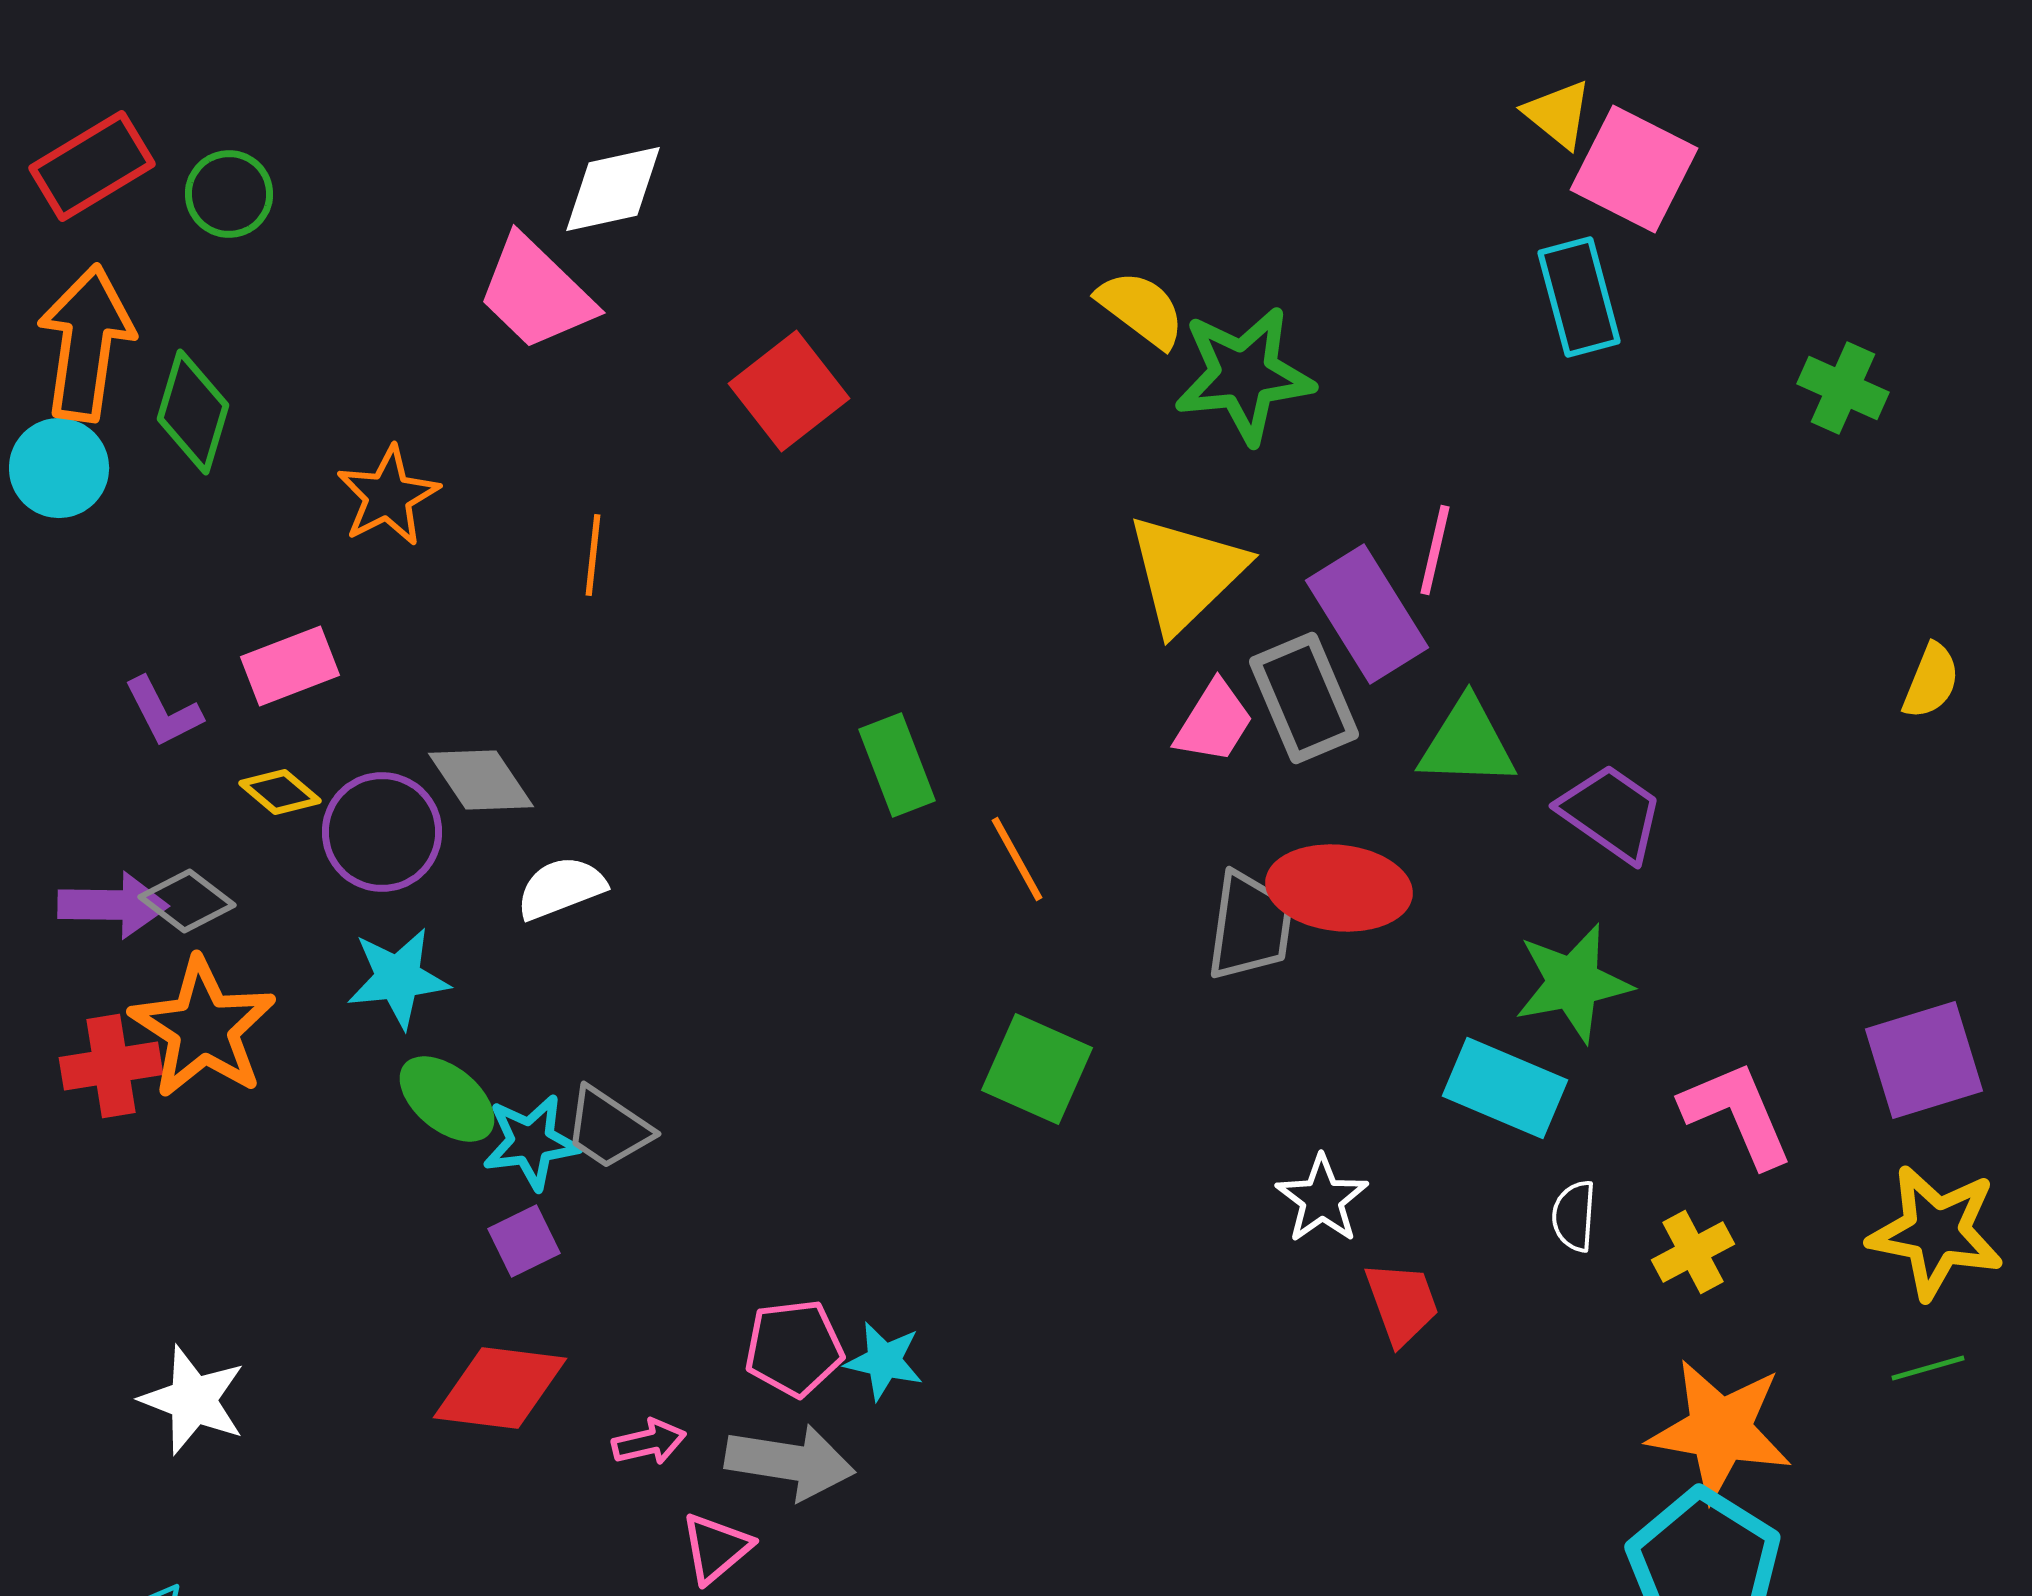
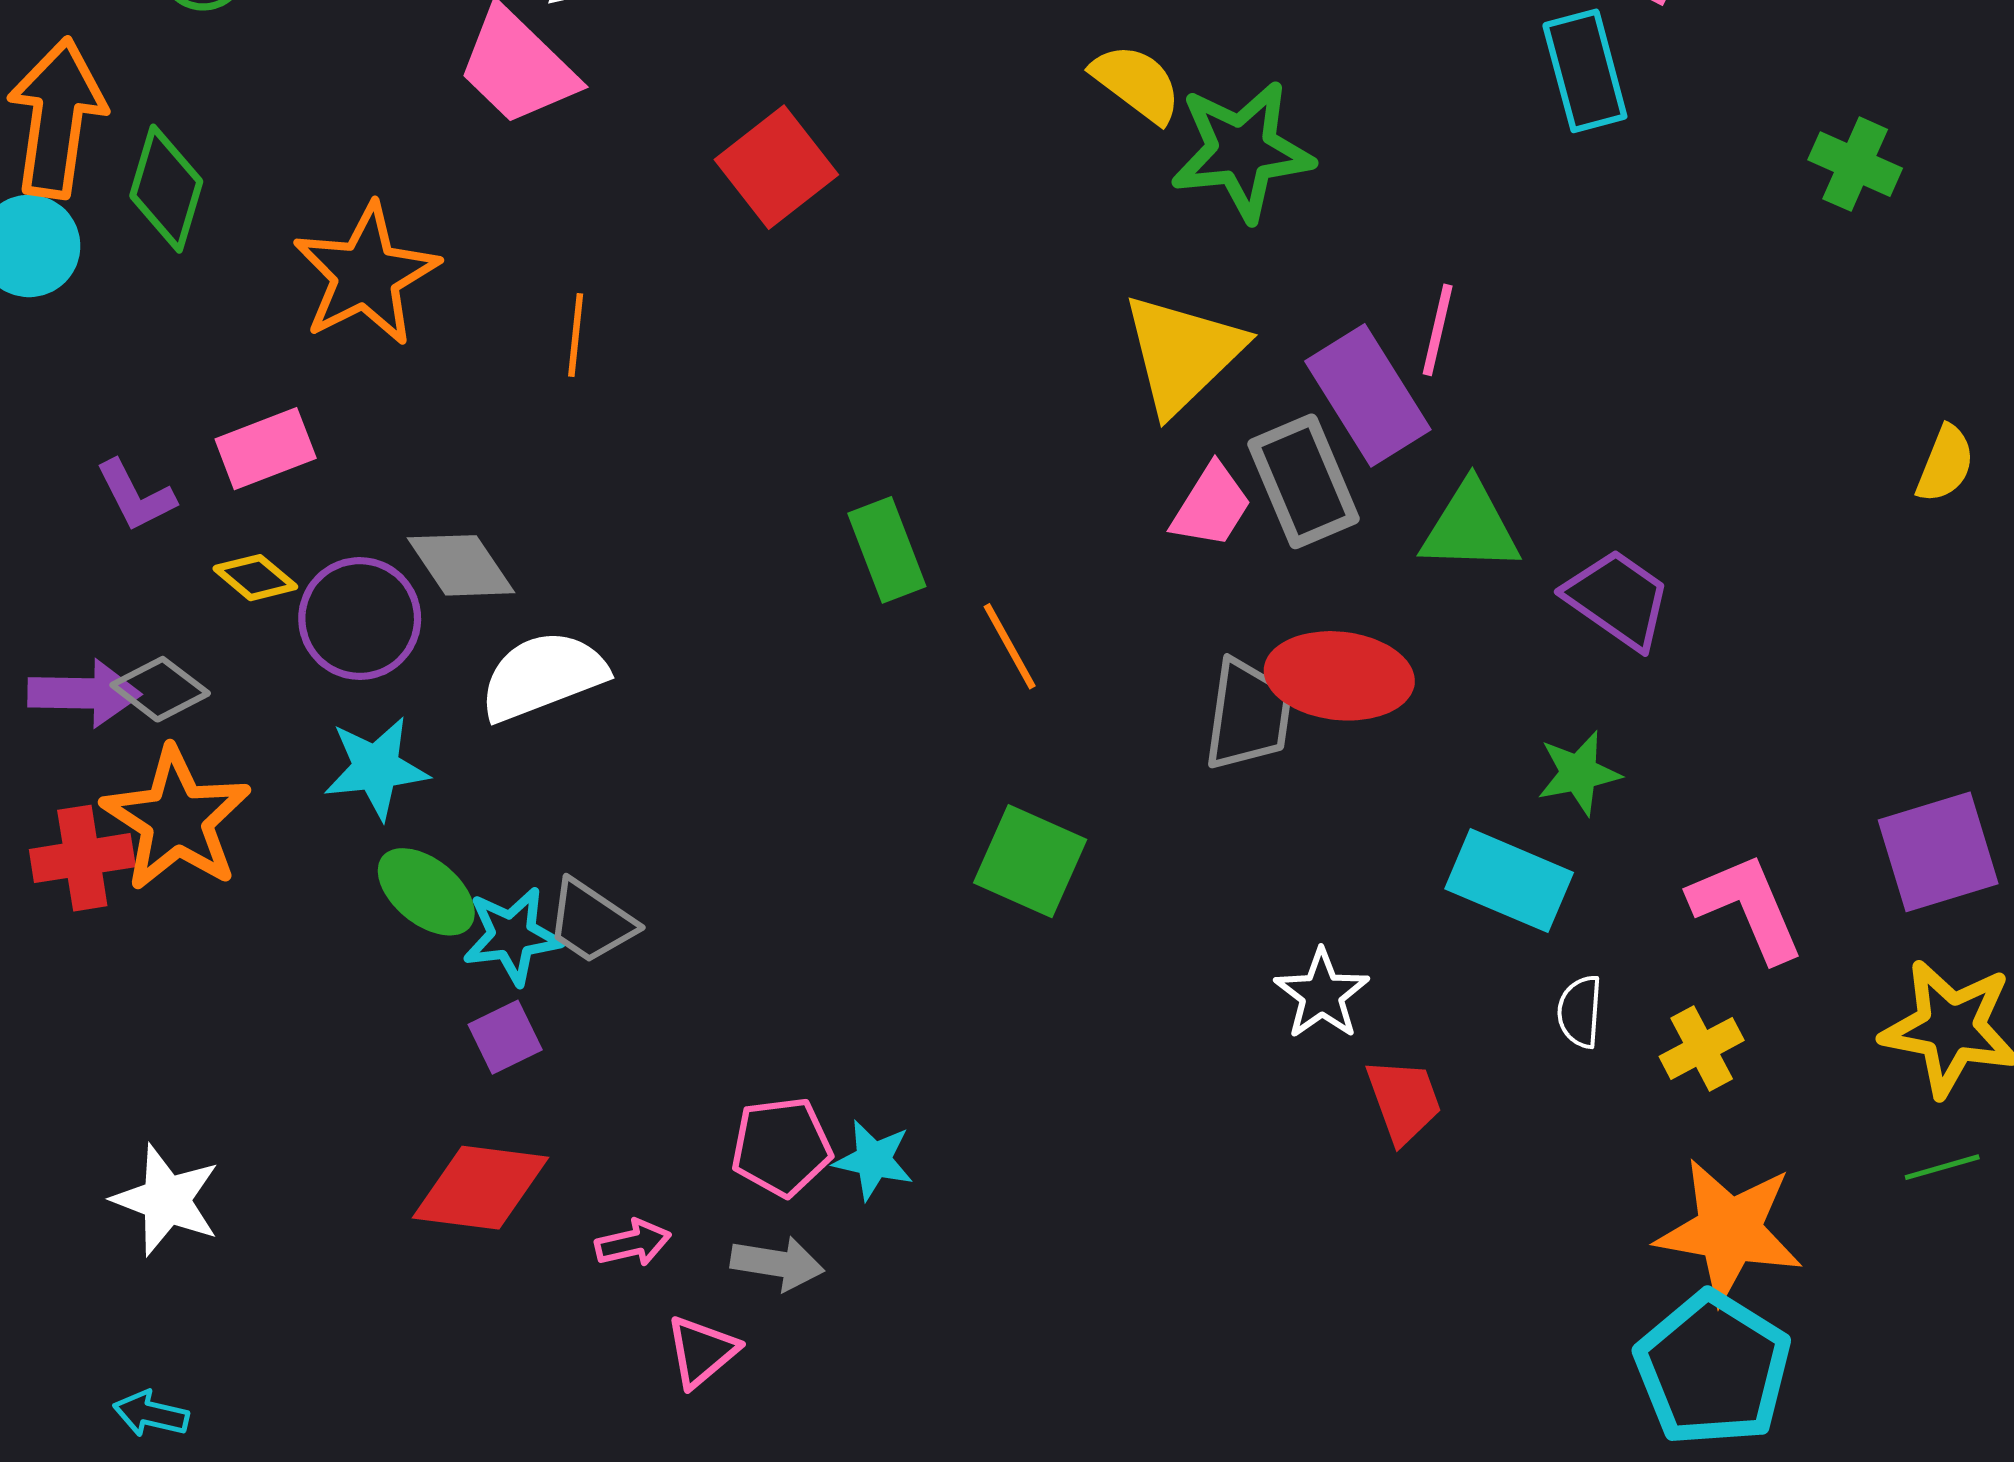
orange star: (388, 496) -> (366, 275), size x1.4
white semicircle: (561, 888) -> (543, 676), size x1.4
green star: (1573, 983) -> (1579, 773), size x0.7
gray arrow: (790, 1462) -> (777, 1263), size x0.7

